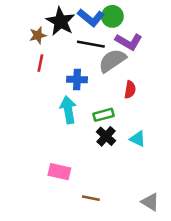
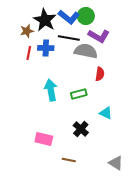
gray semicircle: (112, 61) -> (86, 51), turned 45
blue cross: (77, 79) -> (46, 48), moved
black cross: (106, 136) -> (81, 129), moved

